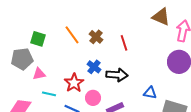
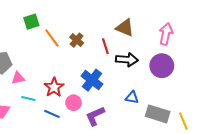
brown triangle: (161, 17) -> (125, 28), moved
green square: (38, 39) -> (31, 22), moved, turned -35
blue cross: (94, 67) -> (92, 80), moved, size x1.5
black arrow: (117, 75) -> (127, 60), moved

